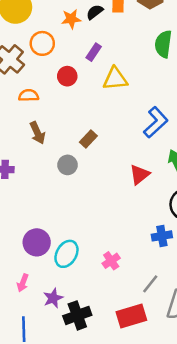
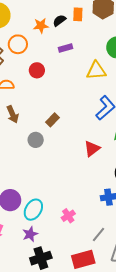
purple rectangle: (94, 52) -> (66, 48), moved, turned 40
yellow triangle: (115, 79) -> (96, 71), moved
purple star: (53, 298) -> (30, 234), moved

